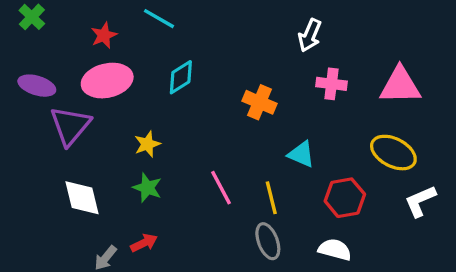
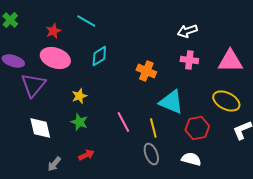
white arrow: (310, 35) -> (187, 31), moved, turned 48
pink ellipse: (107, 81) -> (55, 58), turned 32
cyan triangle: (301, 154) -> (171, 102), size x1.5
red arrow: (144, 243) -> (86, 155), moved

